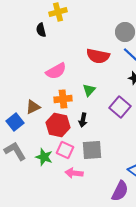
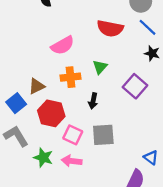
red hexagon: (58, 125) -> (51, 113), moved
green star: (44, 157) -> (43, 158), moved
pink arrow: (74, 173) -> (72, 161), moved

